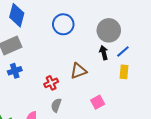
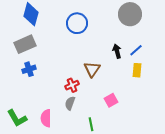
gray circle: (109, 30) -> (130, 14), moved
brown triangle: (78, 71) -> (92, 69), turned -36
red cross: (51, 83) -> (72, 85), moved

